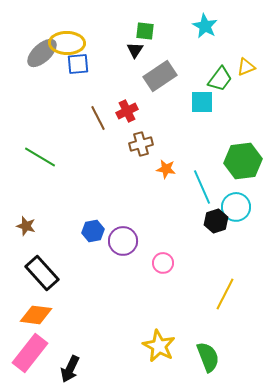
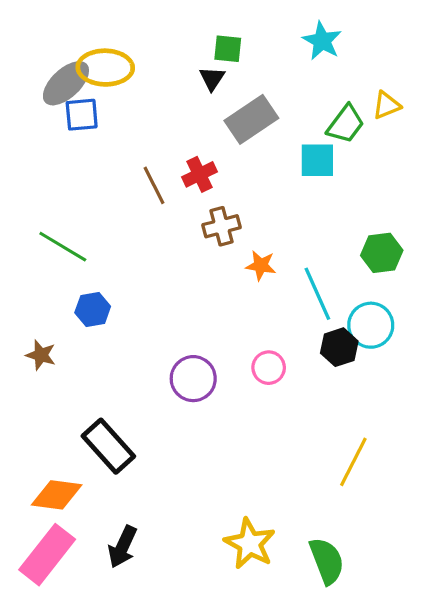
blue square: (78, 64) -> (82, 115), moved
green hexagon: (243, 161) -> (382, 253), size x0.7
blue hexagon: (93, 231) -> (93, 309), moved
pink circle: (163, 263) -> (269, 368), moved
black rectangle: (42, 273) -> (108, 446), moved
black arrow: (70, 369) -> (123, 547), moved

